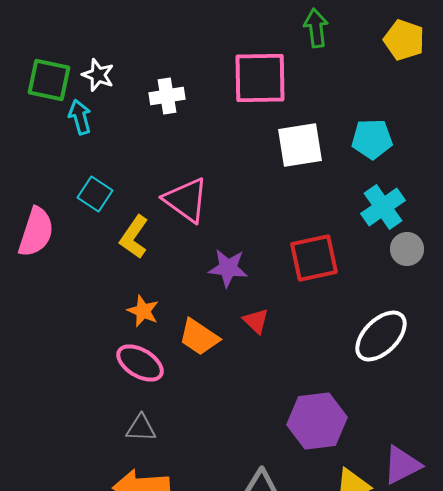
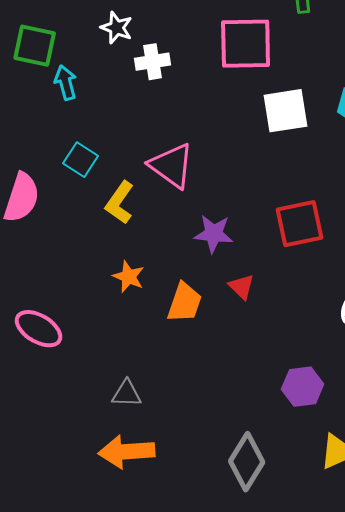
white star: (98, 75) -> (117, 28), moved
orange trapezoid: (199, 337) -> (185, 303), turned -105
pink ellipse: (140, 363) -> (39, 329), moved
purple hexagon: (317, 421) -> (303, 387), size x0.7

